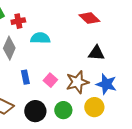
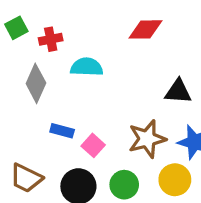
red diamond: (89, 18) -> (145, 29), moved, turned -45
blue rectangle: (25, 77) -> (62, 131), turned -64
pink square: (50, 80) -> (93, 145), moved

